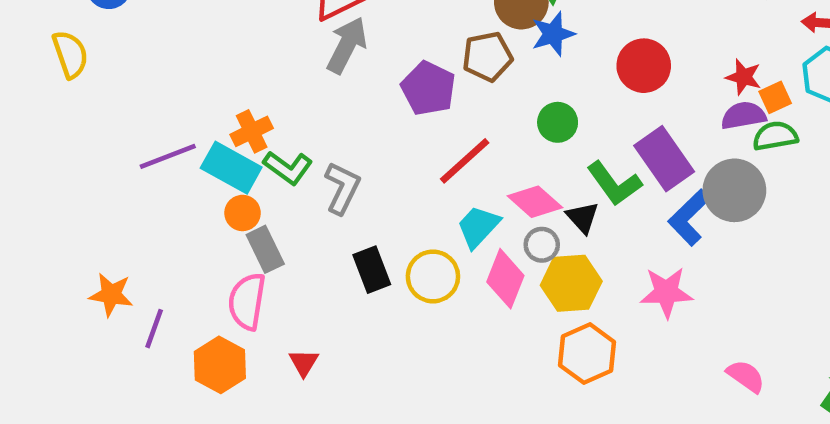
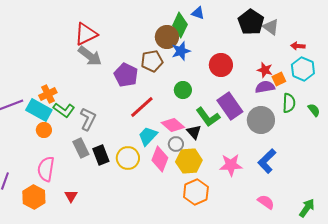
gray arrow: (347, 45) -> (90, 56), turned 100
green semicircle: (775, 136) -> (289, 103), moved, turned 102
blue L-shape: (689, 218) -> (267, 161), moved
gray rectangle: (265, 249) -> (81, 148), moved

